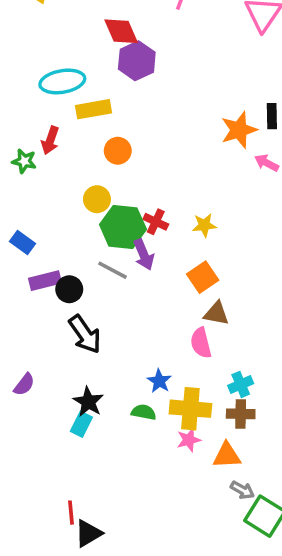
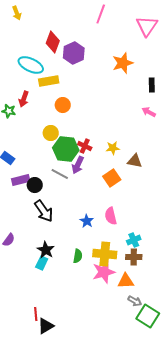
red diamond: (121, 31) -> (53, 42), moved, turned 45
cyan ellipse: (62, 81) -> (31, 65), turned 35
orange star: (239, 130) -> (123, 63), moved
purple arrow: (144, 255) -> (78, 165), turned 48
brown triangle: (216, 313) -> (135, 161), moved
blue star: (159, 381) -> (87, 221), moved
green semicircle: (144, 412) -> (78, 256), turned 88
pink star: (189, 440) -> (104, 272), size x1.6

